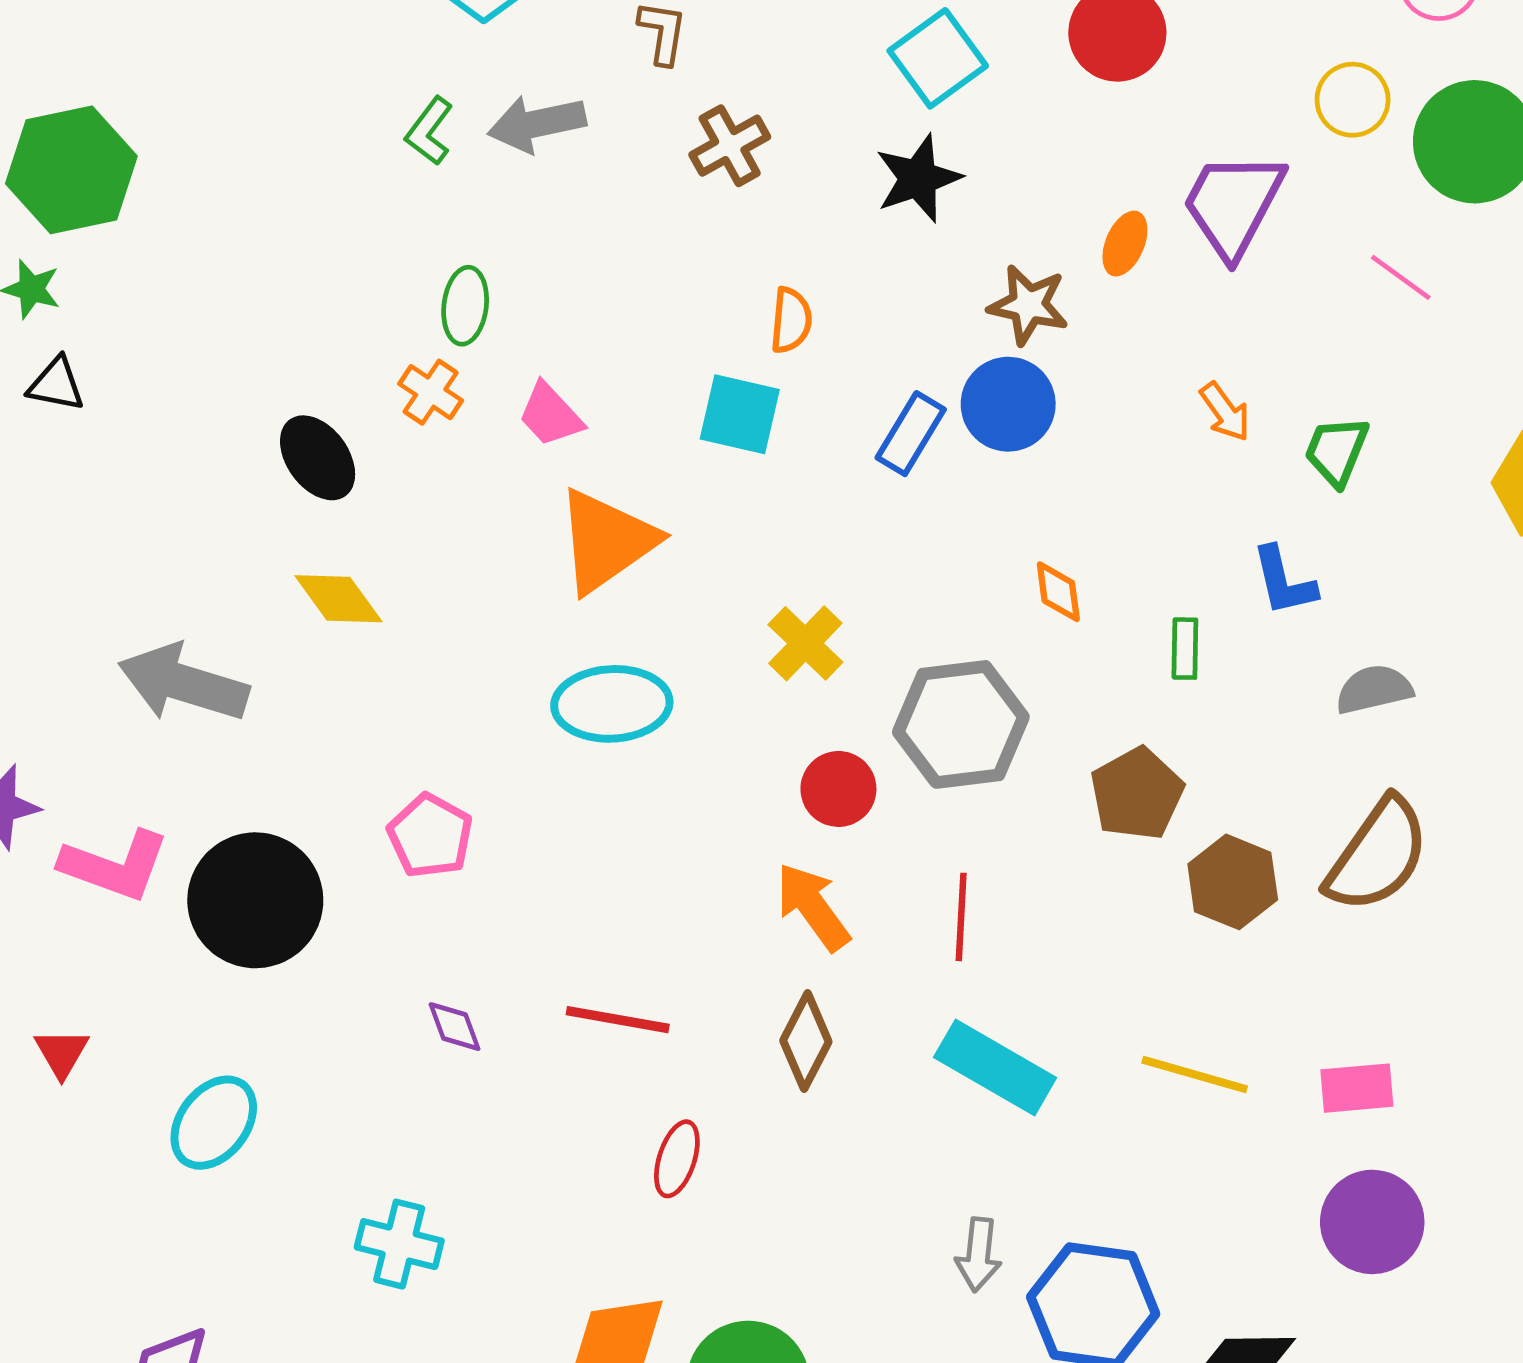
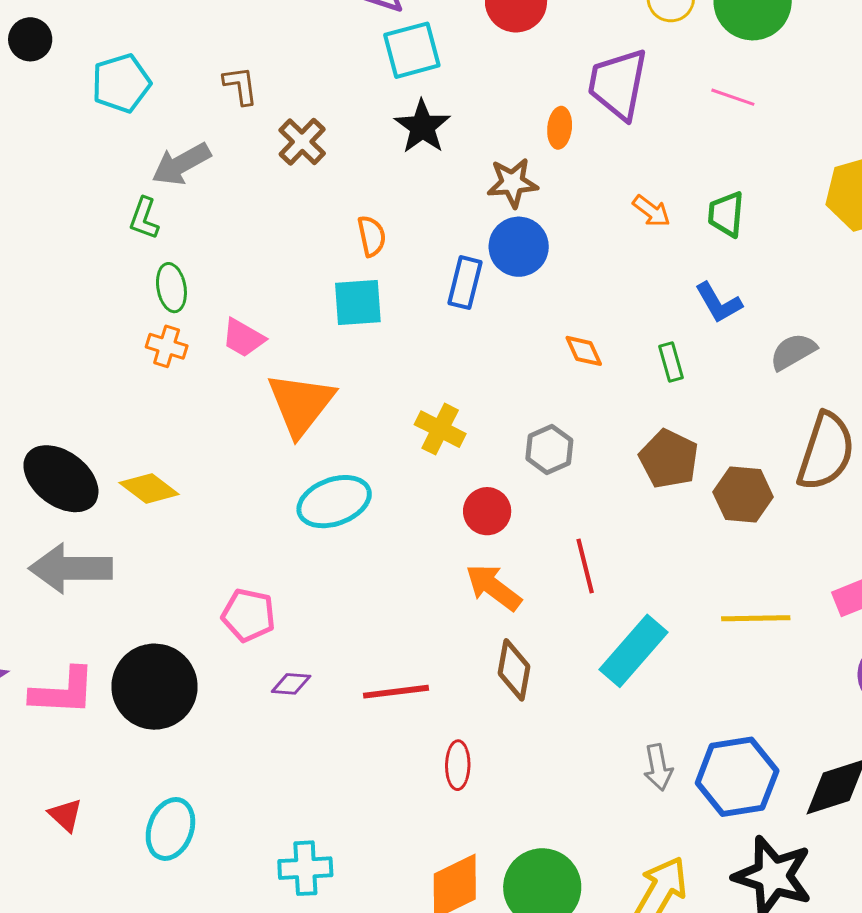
cyan square: (938, 58) -> (412, 50), turned 38
green L-shape: (429, 131) -> (144, 218), moved
black ellipse: (318, 458) -> (61, 479), moved, size x1.4
gray hexagon: (961, 724) -> (549, 449), size x0.6
purple diamond: (455, 1027) -> (291, 684), moved, turned -48
cyan rectangle: (995, 1067) -> (634, 651), turned -62

